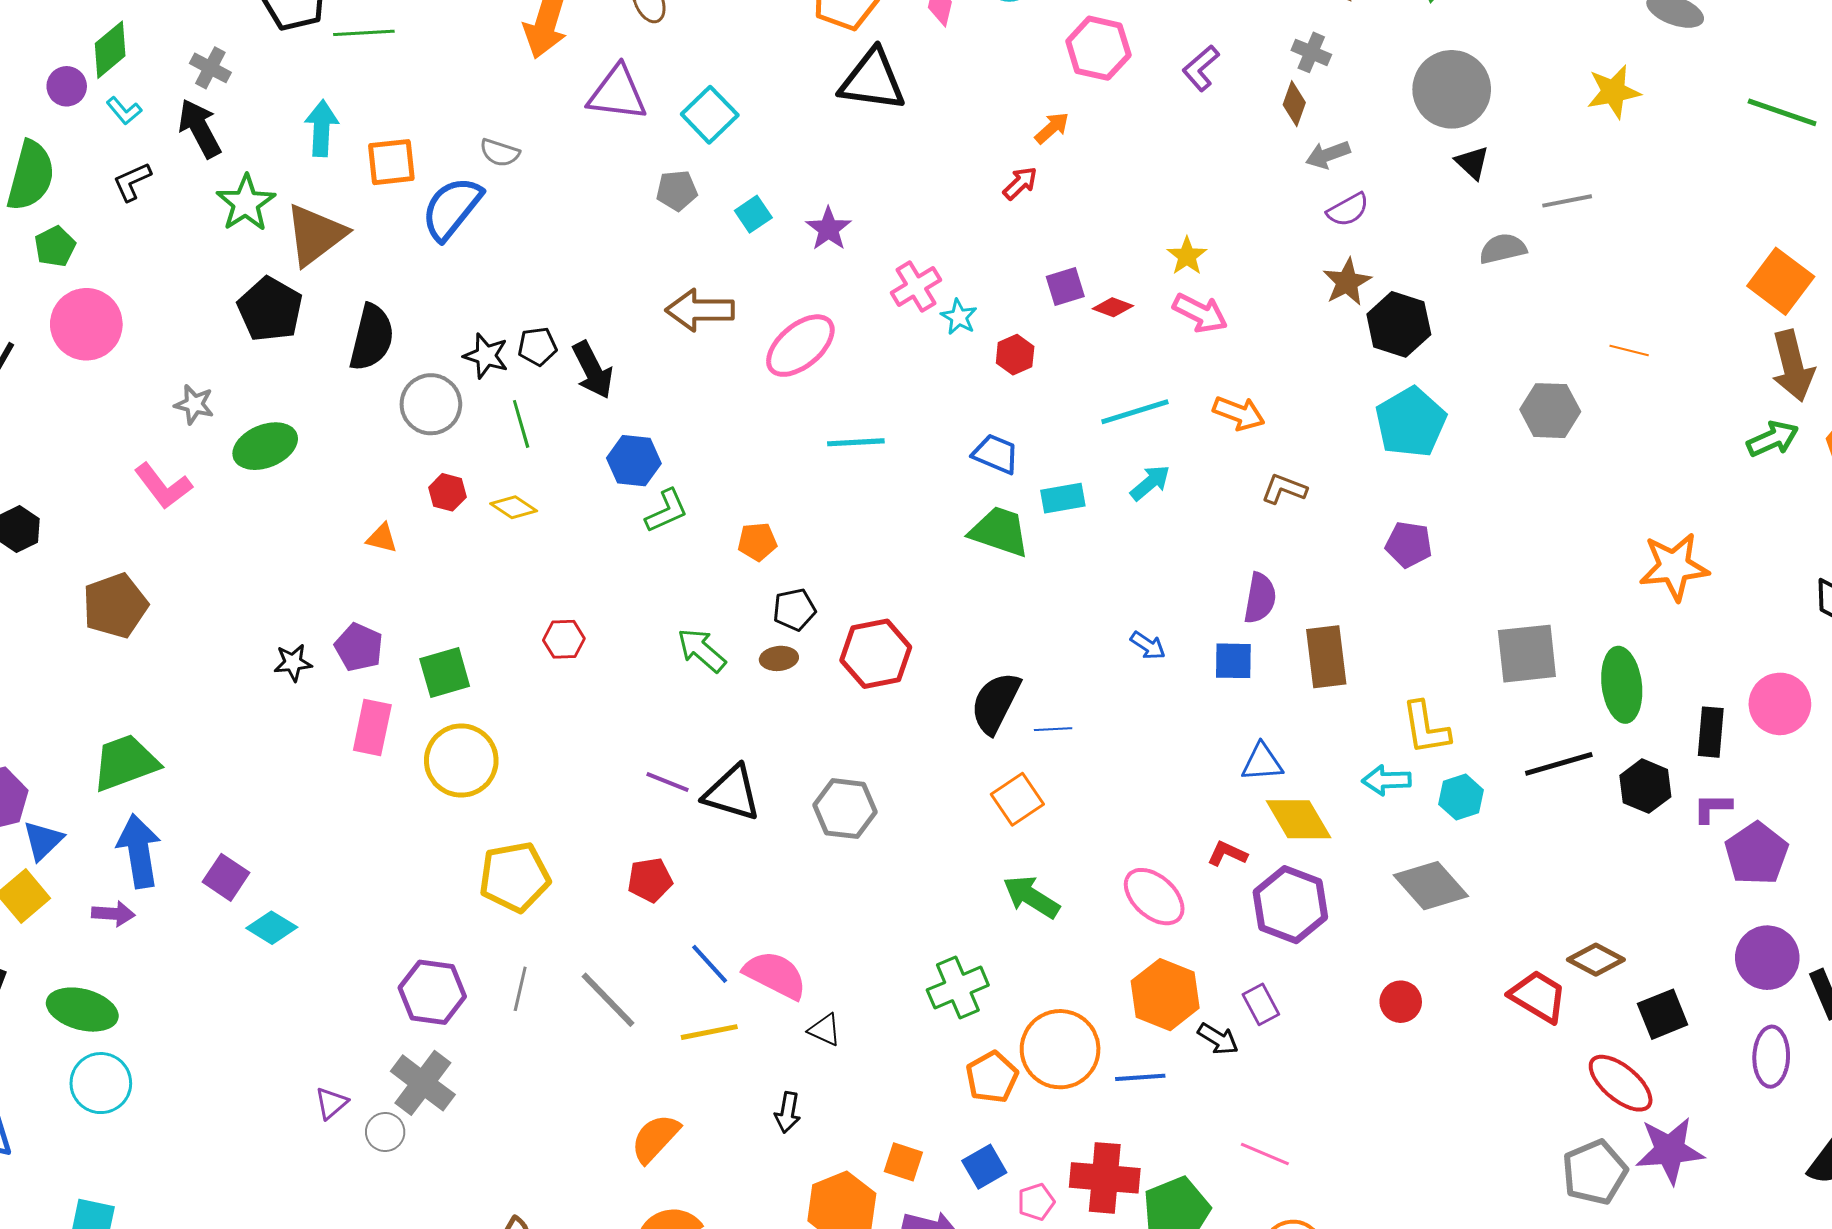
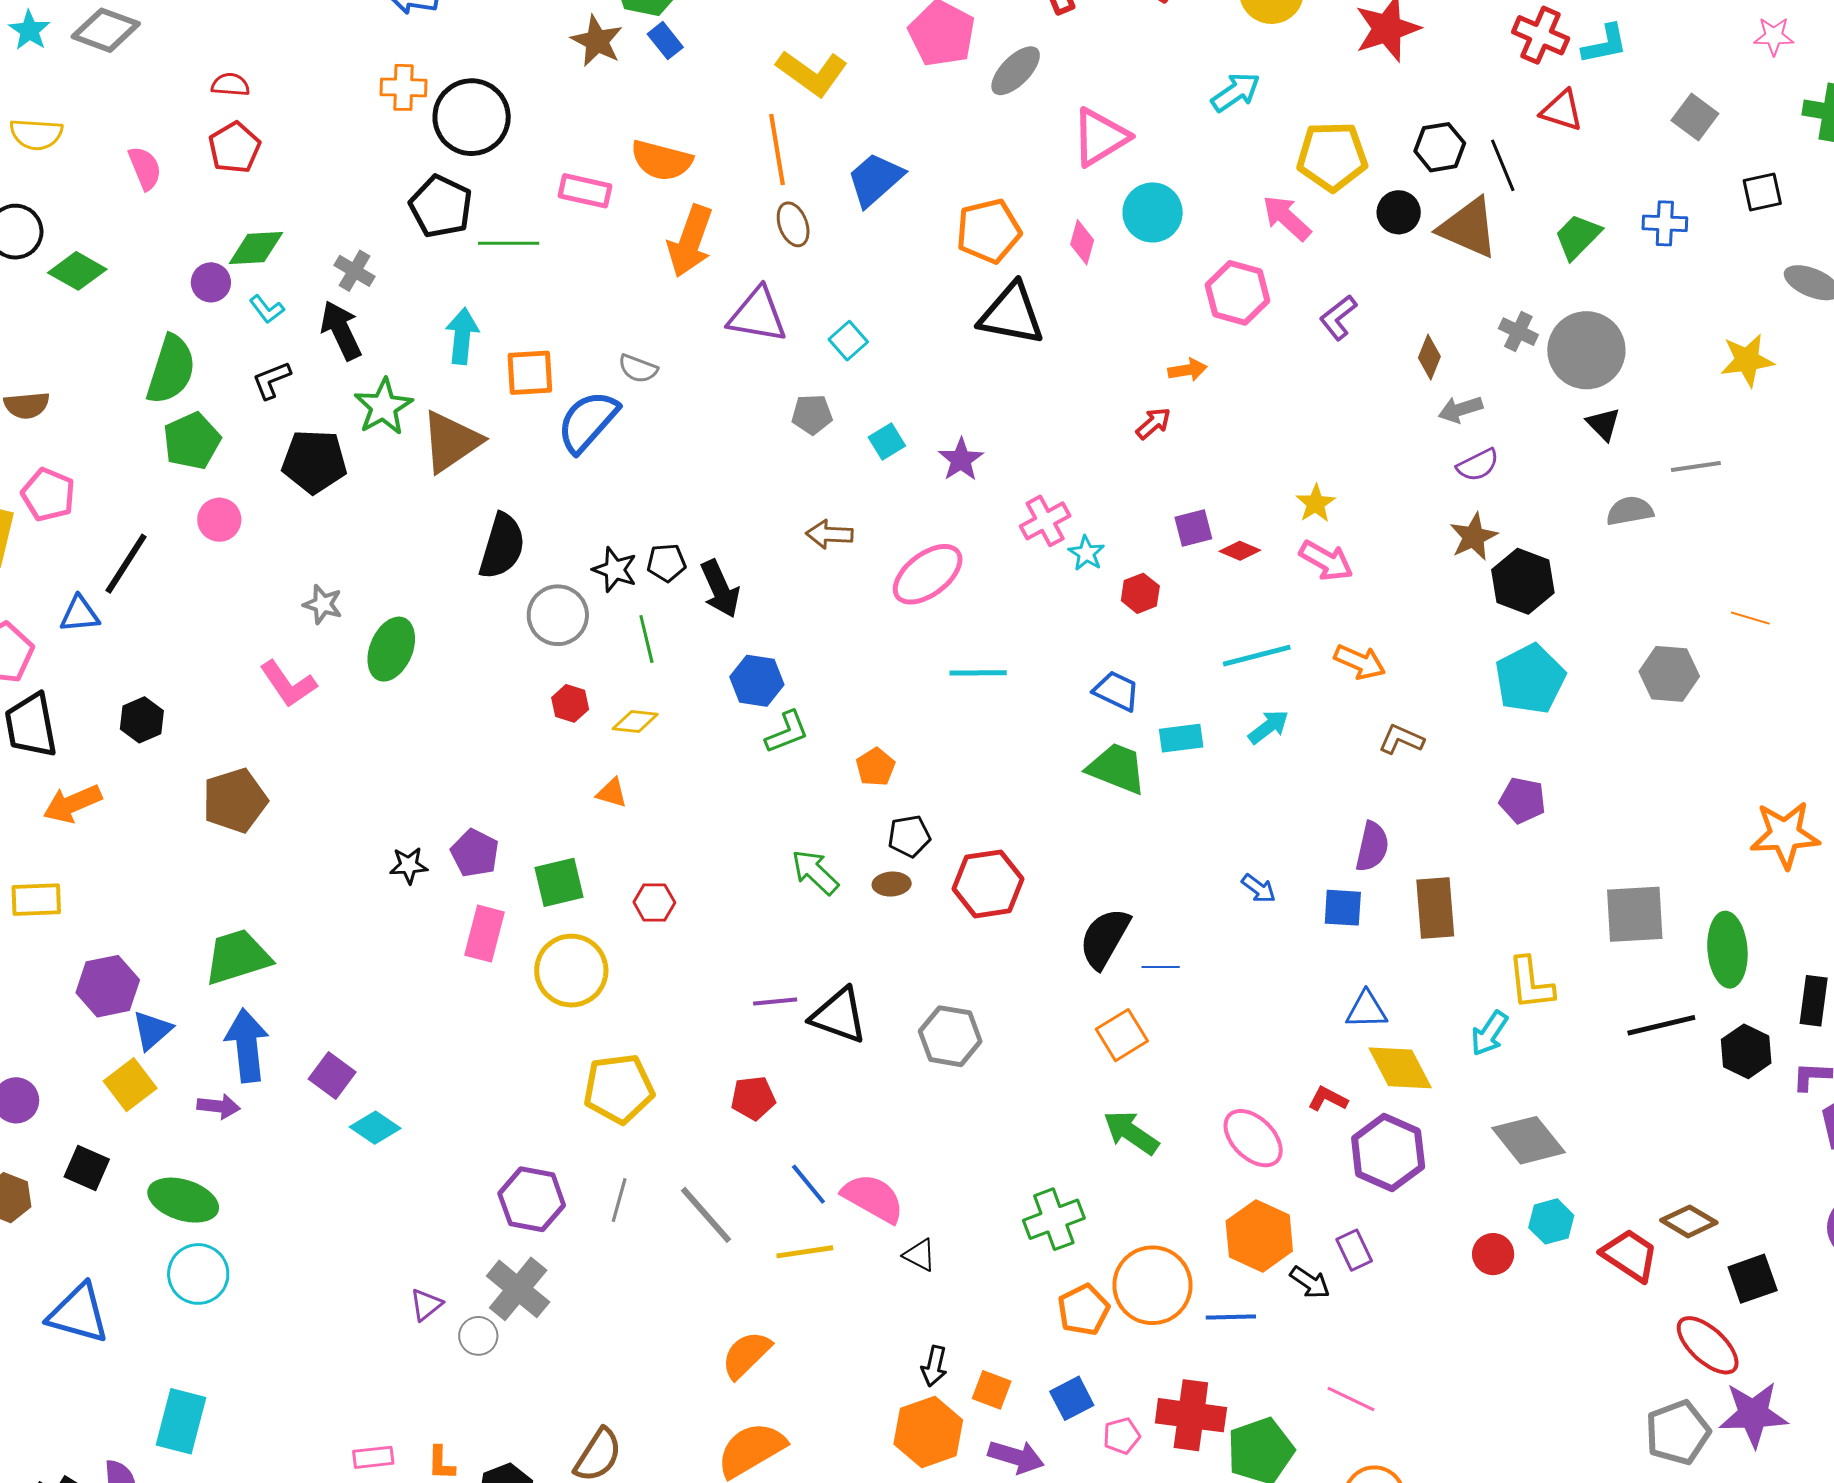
green diamond: (110, 50) -> (256, 248), turned 34
gray cross: (1311, 52) -> (1518, 332), moved
cyan square: (710, 115) -> (848, 341), size x0.7
orange arrow: (1052, 128) -> (1188, 370), turned 30
green pentagon: (55, 246) -> (192, 441), size x1.4
black pentagon: (270, 309) -> (314, 461), moved, turned -30
brown arrow: (700, 310) -> (829, 534), size x0.7
pink circle: (86, 324) -> (219, 520), size x0.6
green ellipse: (265, 446) -> (391, 649), turned -48
yellow diamond: (514, 507) -> (635, 721), turned -30
orange triangle: (382, 538) -> (612, 793), moved
orange pentagon: (757, 542) -> (876, 767), turned -30
red hexagon: (564, 639) -> (654, 902), moved
cyan arrow: (1386, 780) -> (1489, 1033), turned -57
purple line: (668, 782) -> (775, 1001), turned -30
cyan hexagon: (1461, 797) -> (1551, 1221), moved
black arrow: (788, 1112) -> (934, 1366), moved

